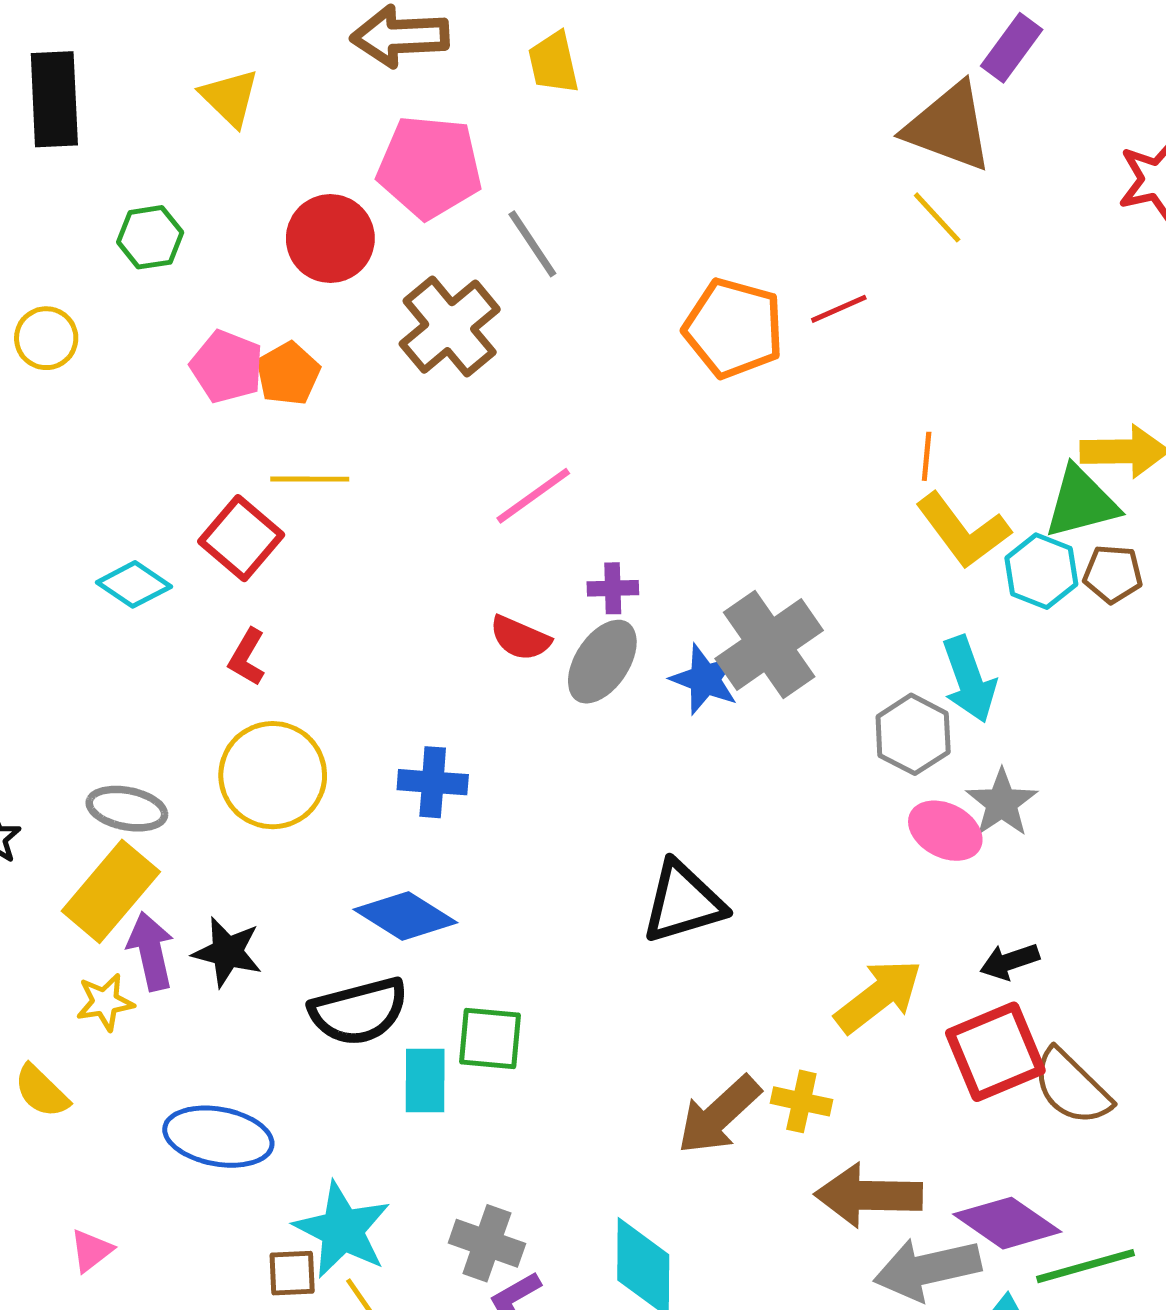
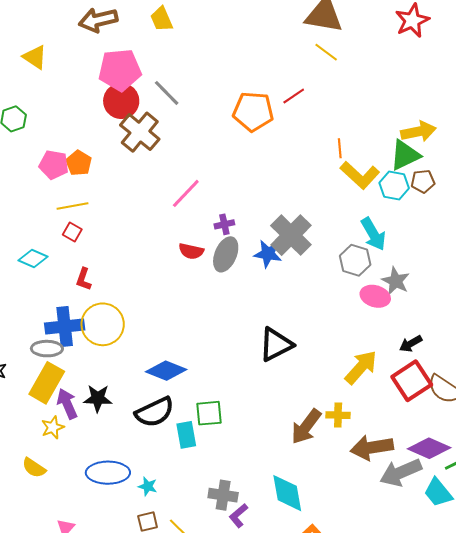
red circle: (330, 239) -> (121, 101), moved
yellow line: (310, 479) -> (72, 206), moved
red square: (241, 538) -> (72, 232), size x0.6
blue cross: (433, 782) -> (65, 327), moved, size x1.4
cyan star: (342, 1230) -> (148, 486), moved, size x0.5

